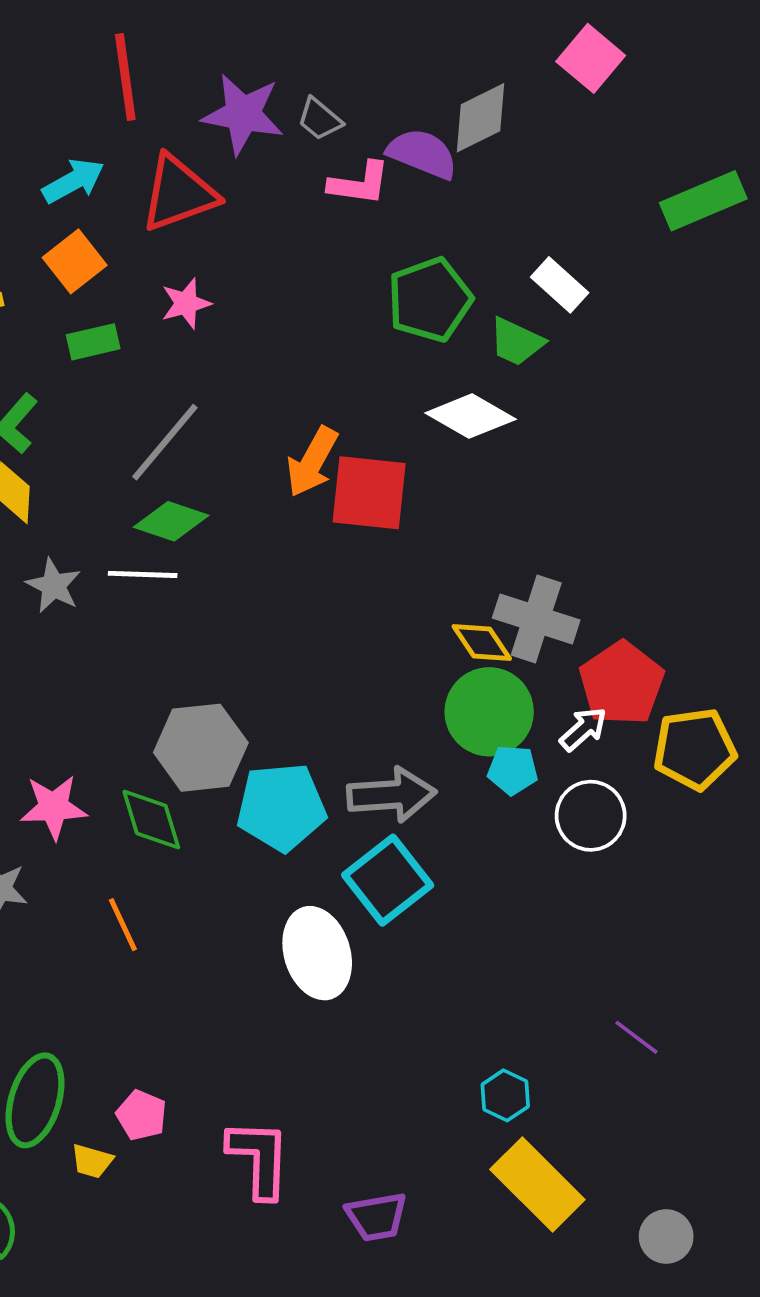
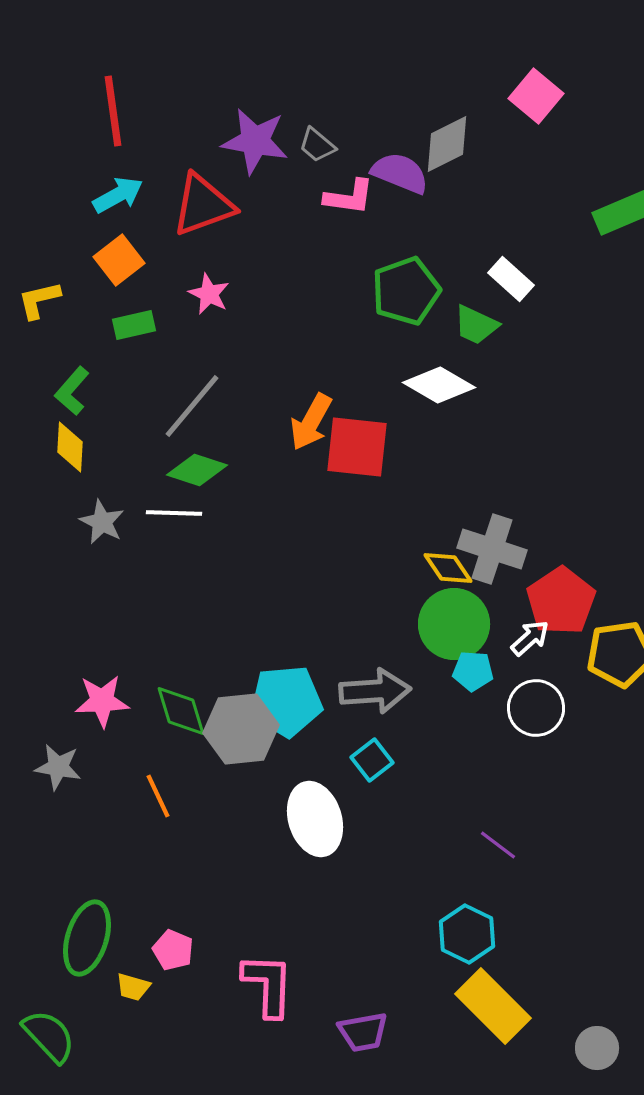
red line: (125, 77) -> (113, 111), moved
pink star: (186, 303) -> (209, 294), turned -30
gray hexagon: (201, 748) -> (241, 729), moved
cyan square: (388, 880) -> (372, 760), size x0.6
purple line: (636, 1037) -> (498, 845), moved
cyan hexagon: (505, 1095) -> (467, 934), size x1.4

